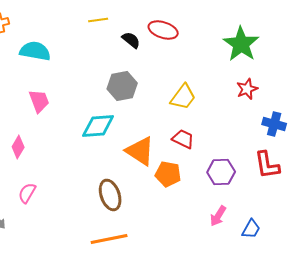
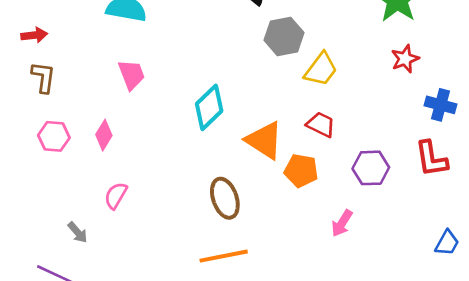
gray hexagon: (122, 86) -> (284, 36), moved
cyan diamond: (98, 126) -> (209, 107), turned -40
pink arrow: (218, 216) -> (342, 223), moved
blue trapezoid: (251, 229) -> (447, 243), moved

